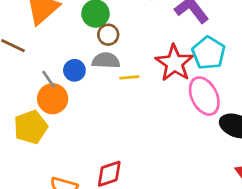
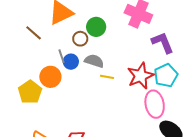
brown circle: (108, 35) -> (80, 39), moved
gray line: (49, 79) -> (62, 56), moved
yellow pentagon: (31, 127) -> (30, 92), turned -30

